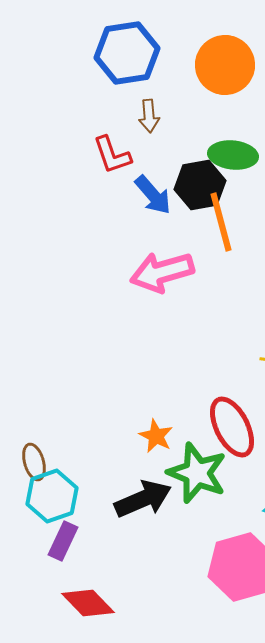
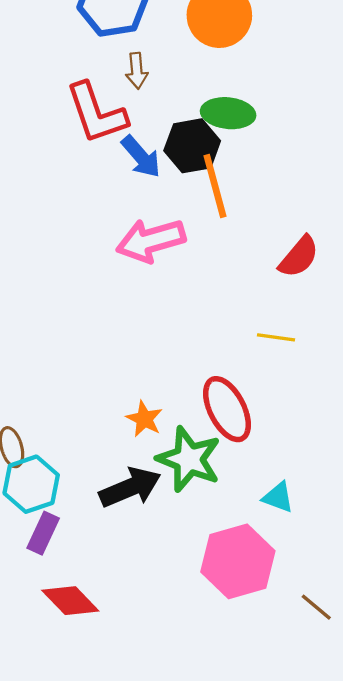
red L-shape: (112, 155) -> (96, 113), size x1.5

